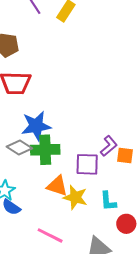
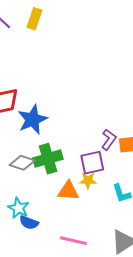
blue star: (36, 126) -> (32, 119), moved
yellow star: (75, 197) -> (88, 180), moved, size x0.7

